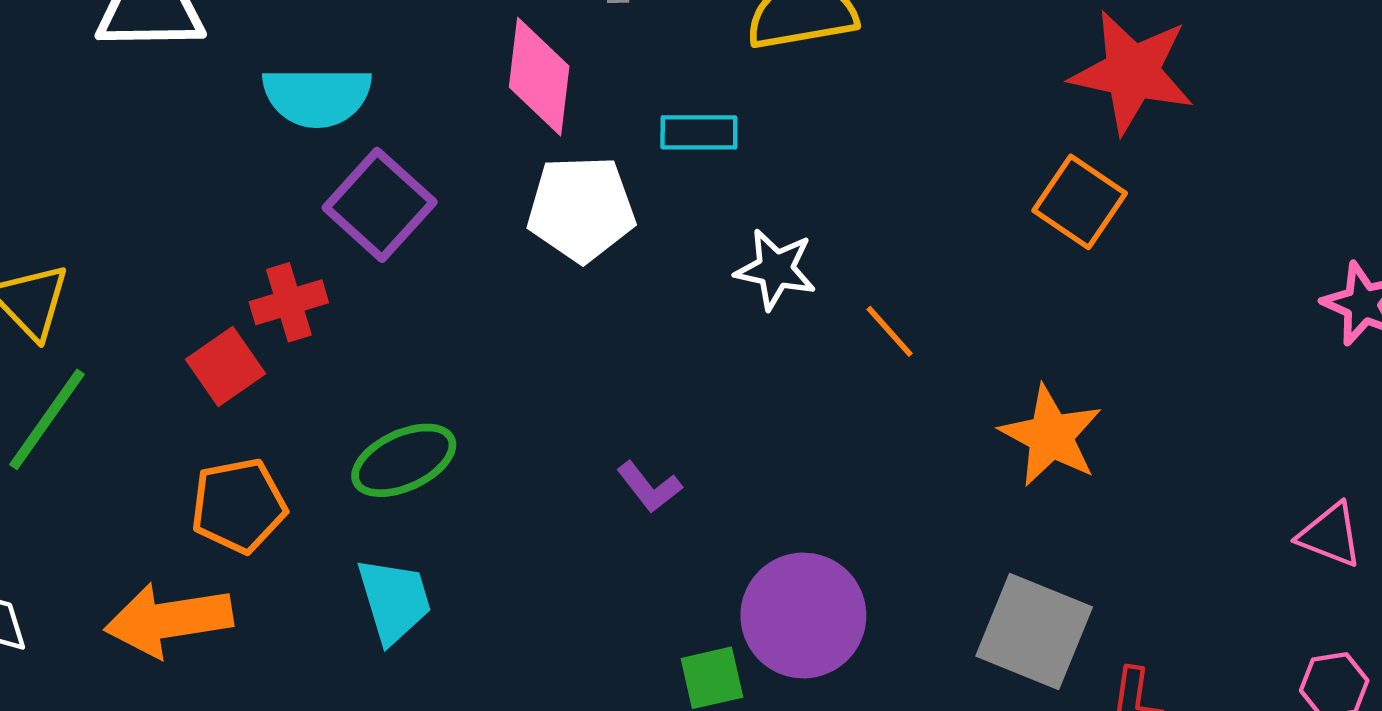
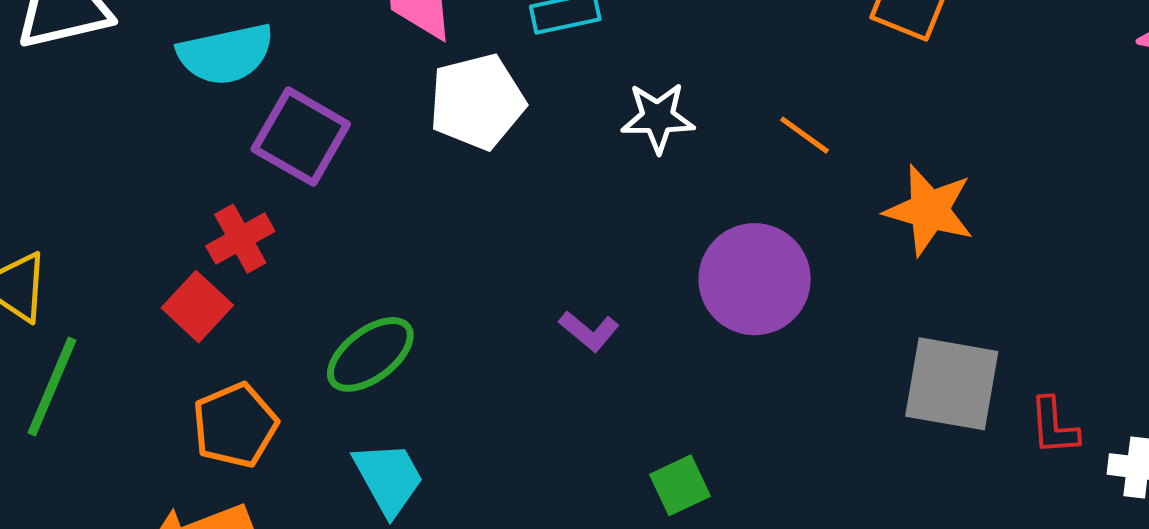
orange line: (890, 331) -> (804, 135), moved
purple circle: (803, 615) -> (755, 279), moved

